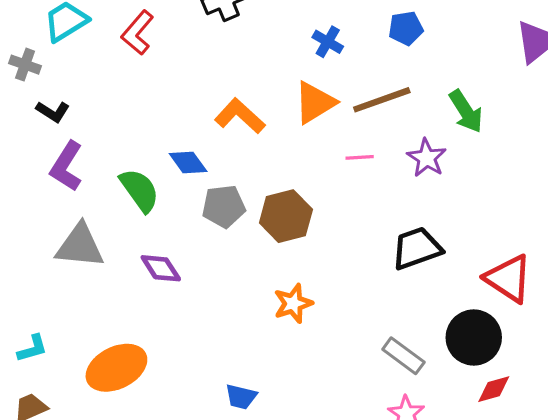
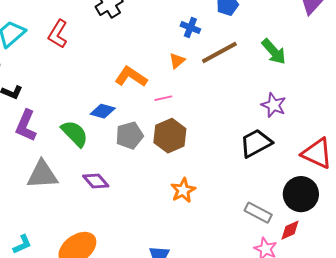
blue cross: (328, 42) -> (190, 27), moved
orange triangle: (315, 102) -> (177, 61), size x0.6
pink line: (360, 157) -> (163, 98), moved
purple star: (427, 158) -> (274, 105), moved
blue diamond: (188, 162) -> (103, 111), turned -30
red diamond: (494, 389) -> (290, 230), moved

